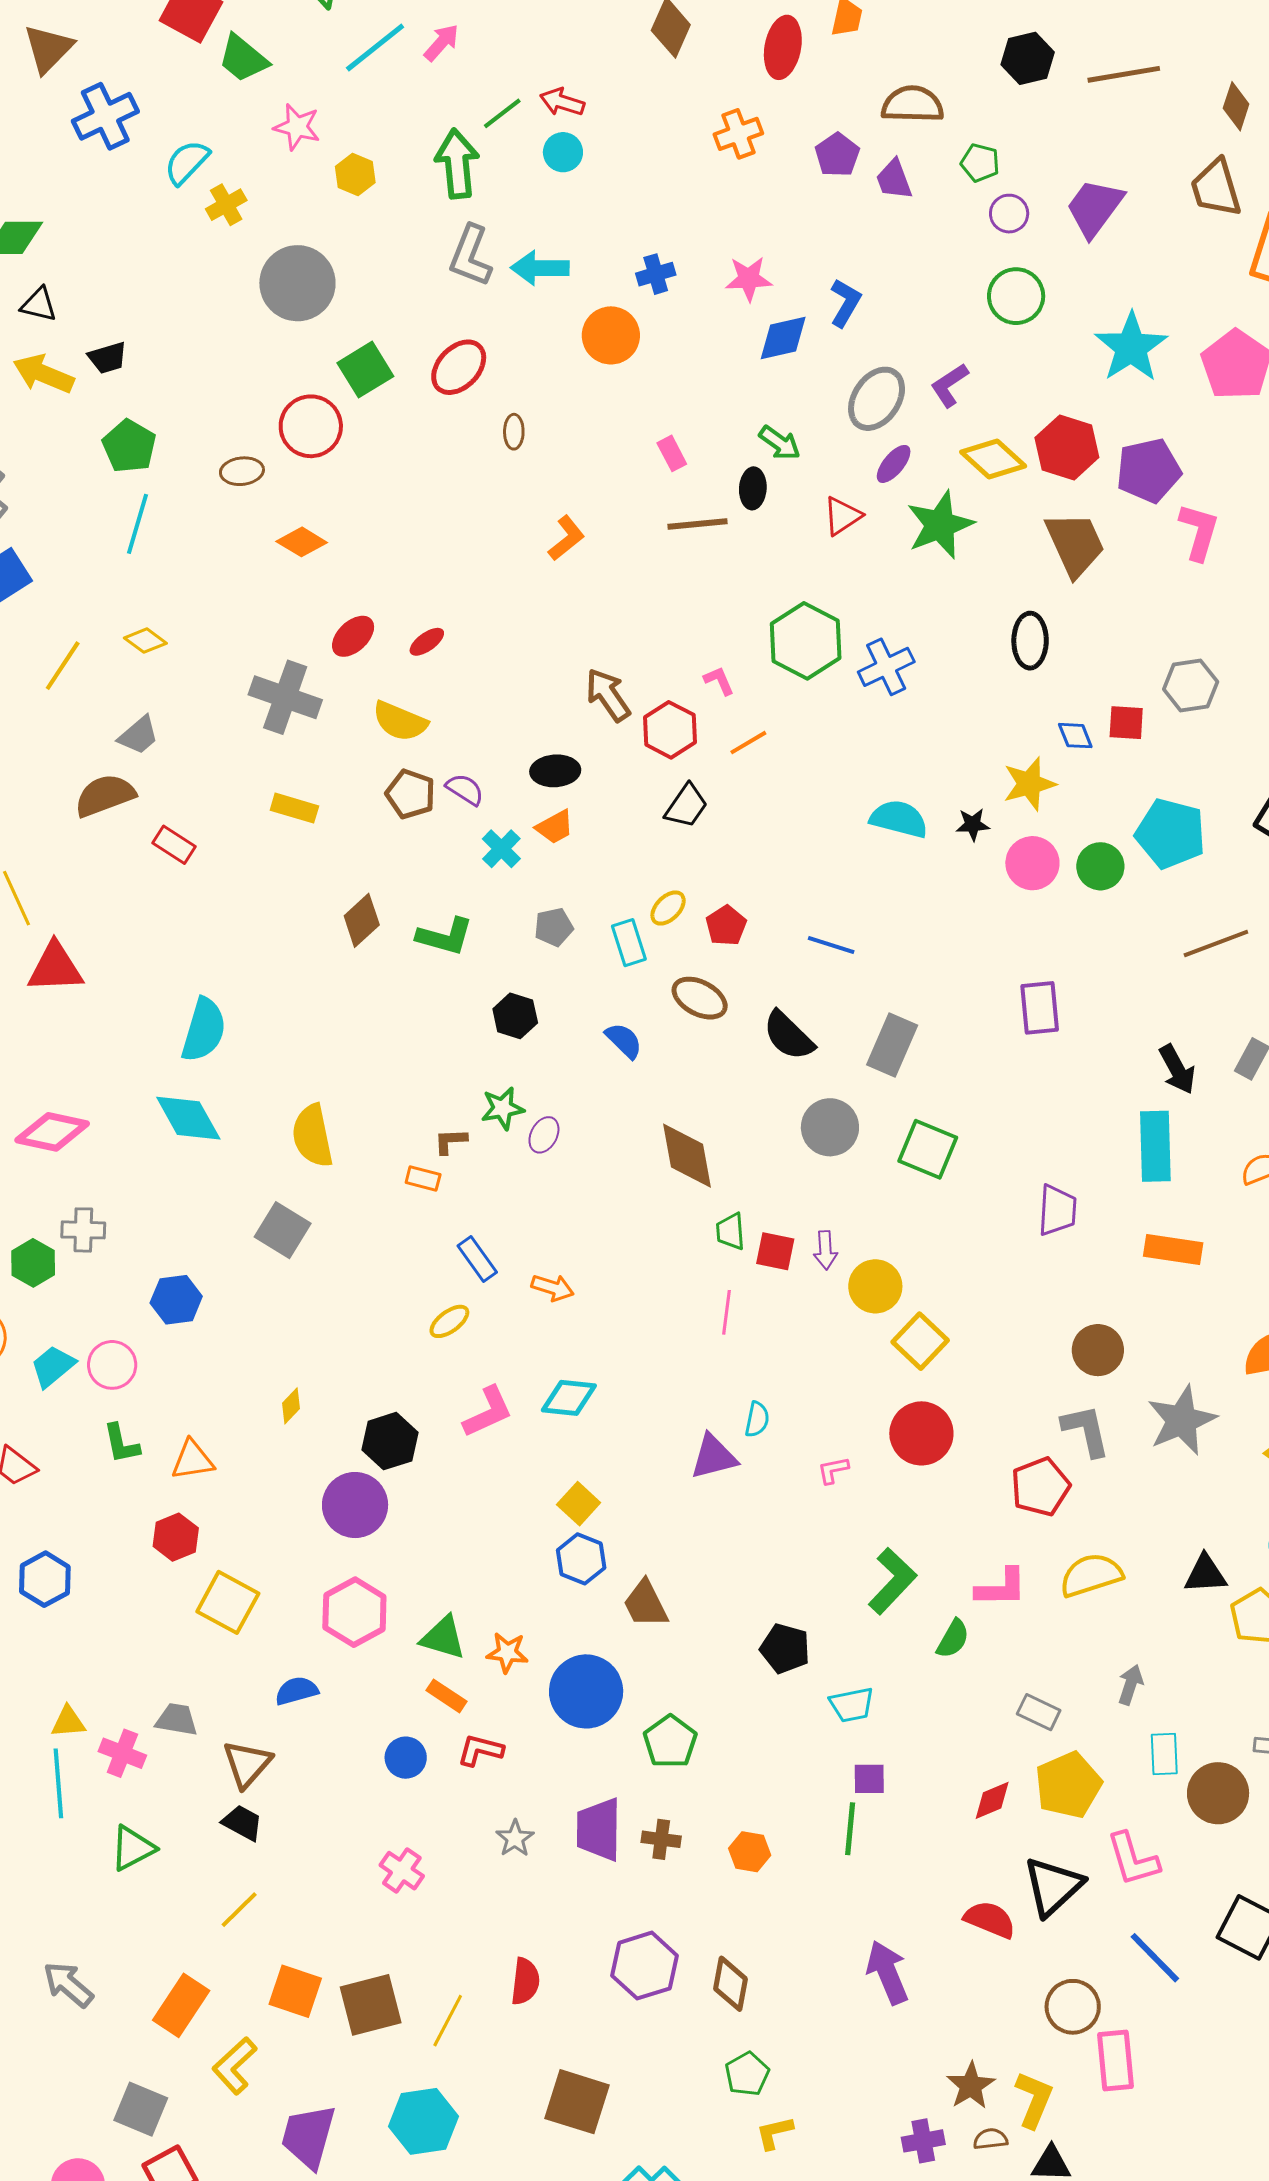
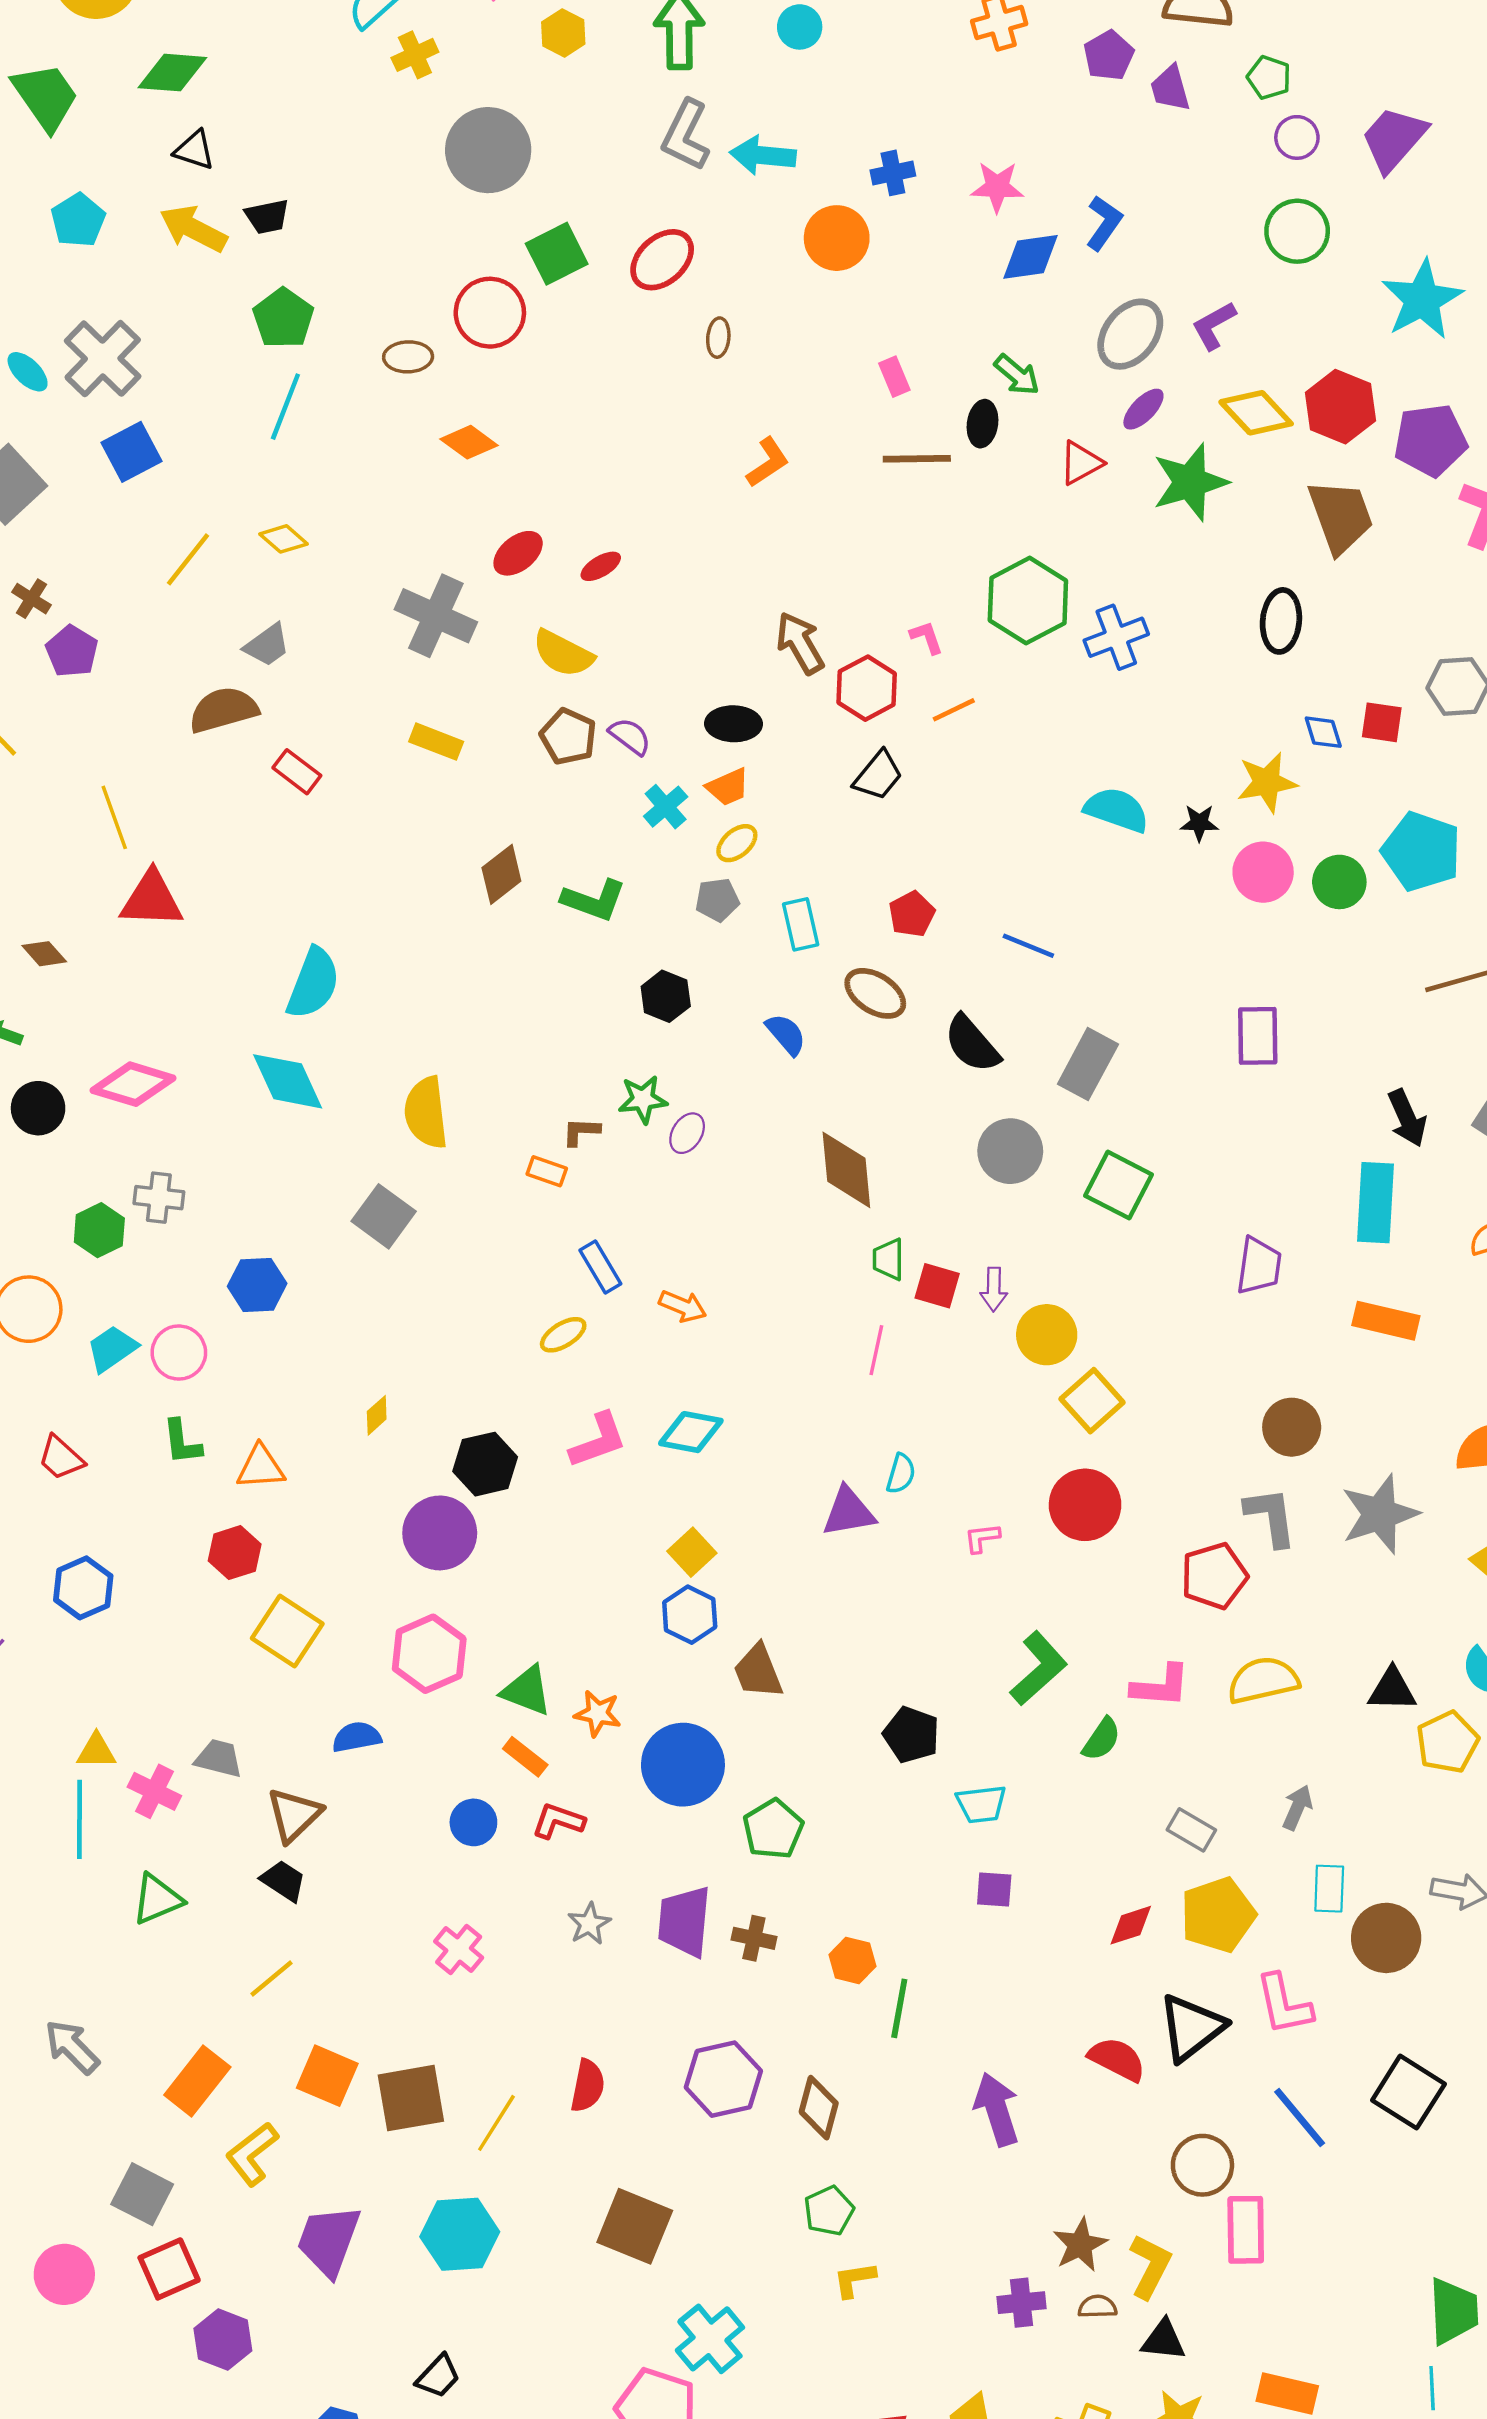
yellow ellipse: (668, 908) -> (737, 843), moved
green line: (850, 1829) -> (899, 2008), moved

